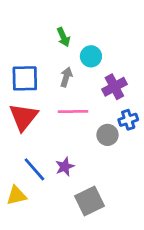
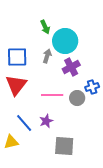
cyan circle: (91, 56) -> (65, 41), size x1.6
purple cross: (114, 87) -> (71, 67), moved
pink line: (73, 111) -> (52, 95), moved
gray square: (90, 201) -> (64, 146), turned 30

